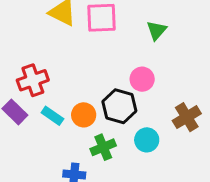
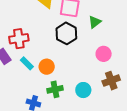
green triangle: (157, 30) -> (95, 22), moved
pink circle: (142, 79) -> (104, 54), moved
black hexagon: (119, 106) -> (66, 33), moved

